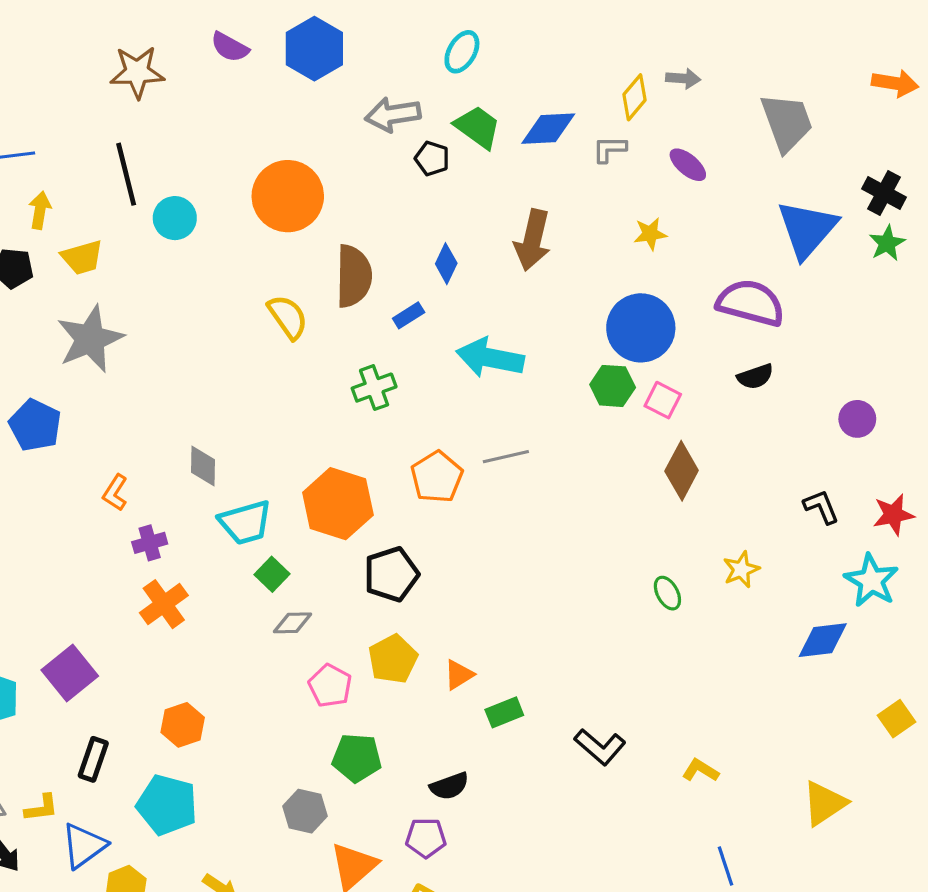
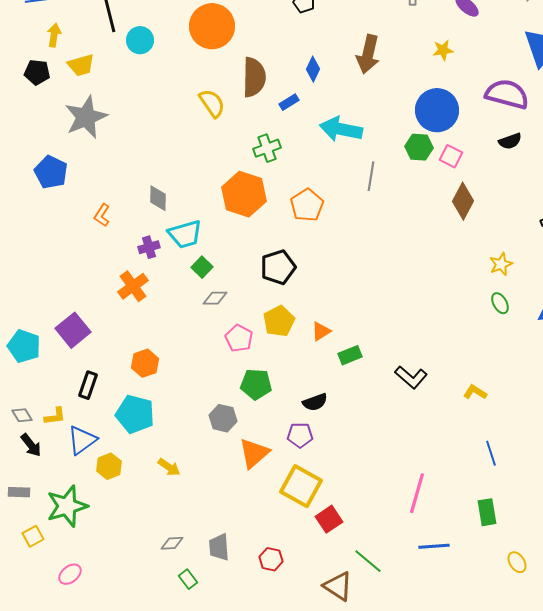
gray line: (506, 457) -> (371, 176), moved, turned -68
orange hexagon: (338, 504) -> (244, 194), moved
purple cross: (150, 543) -> (149, 247), moved
green ellipse: (667, 593) -> (500, 303), moved

